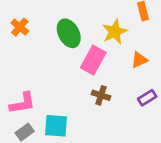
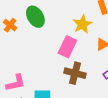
green ellipse: (69, 33) -> (35, 17), moved
brown cross: (101, 95) -> (75, 73), size x1.5

